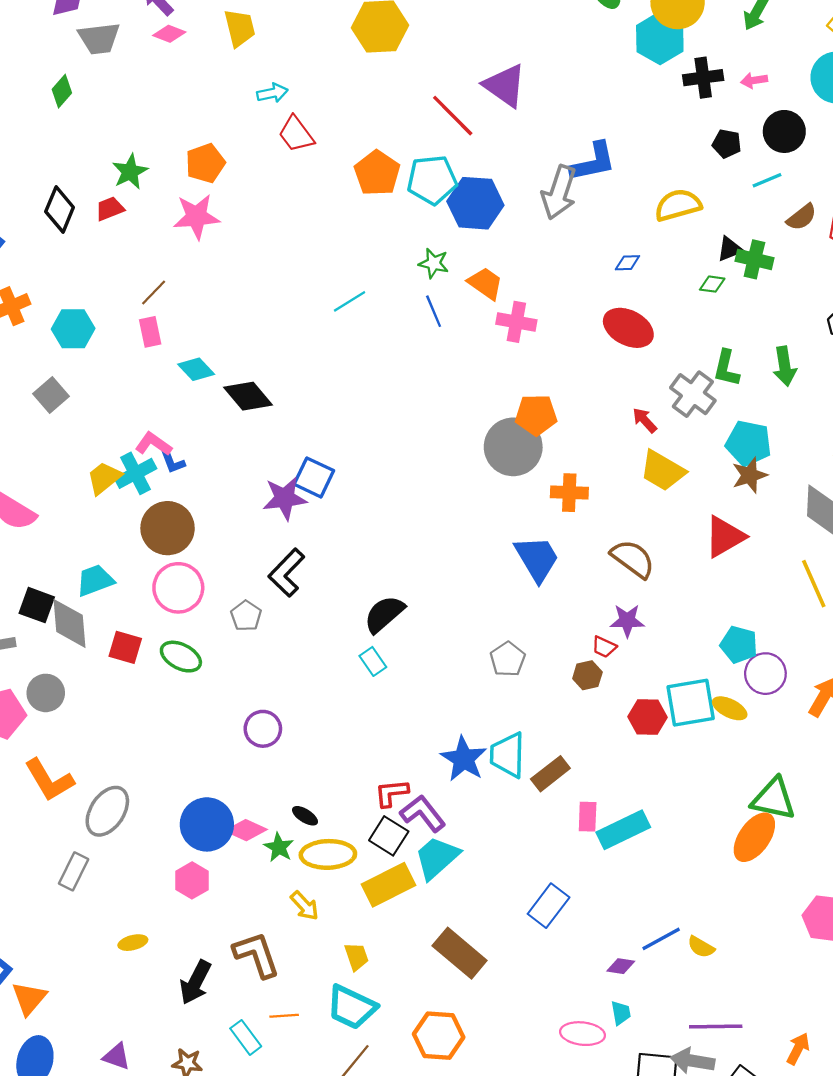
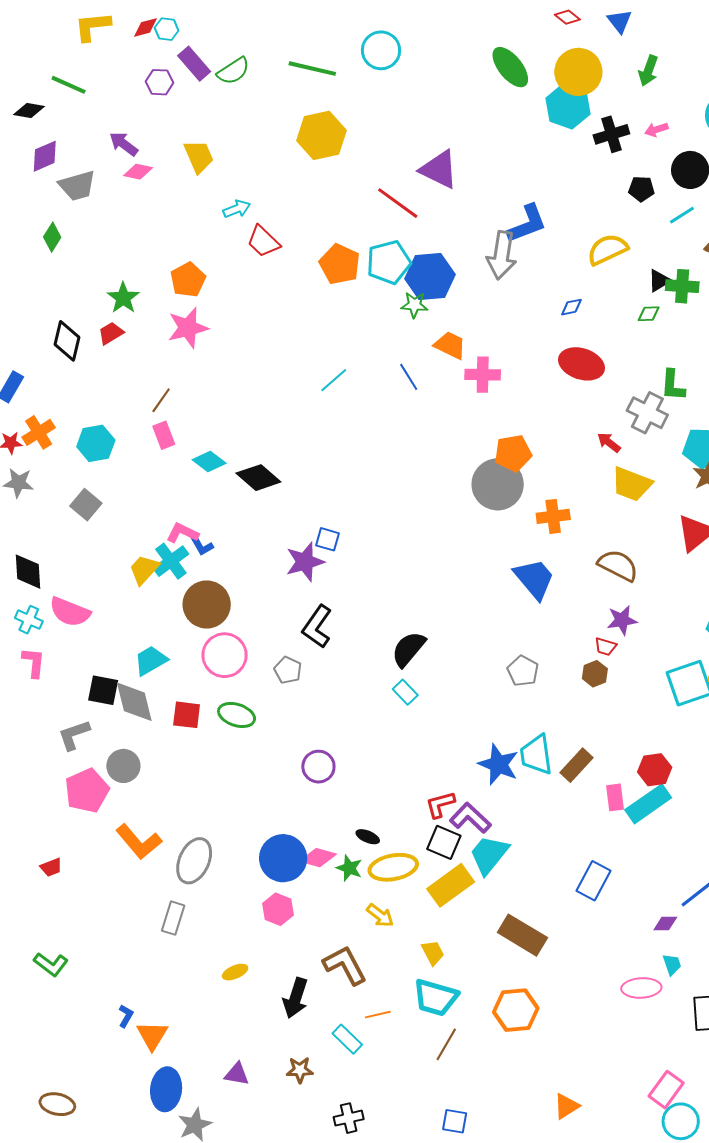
green star: (434, 263) -> (414, 305), moved
blue square: (314, 477) -> (328, 539), size x0.7
red hexagon: (647, 717) -> (655, 770), moved

